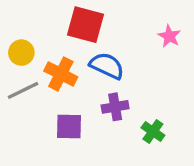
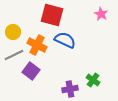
pink star: (169, 36) -> (101, 14), moved
purple cross: (115, 107) -> (70, 89), moved
purple square: (69, 127) -> (31, 71), moved, turned 36

